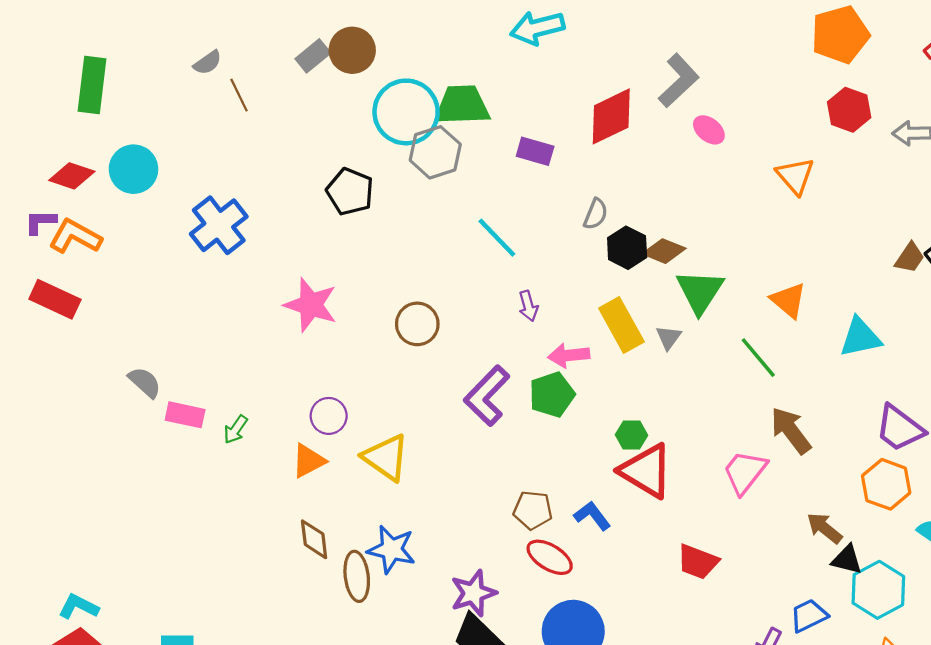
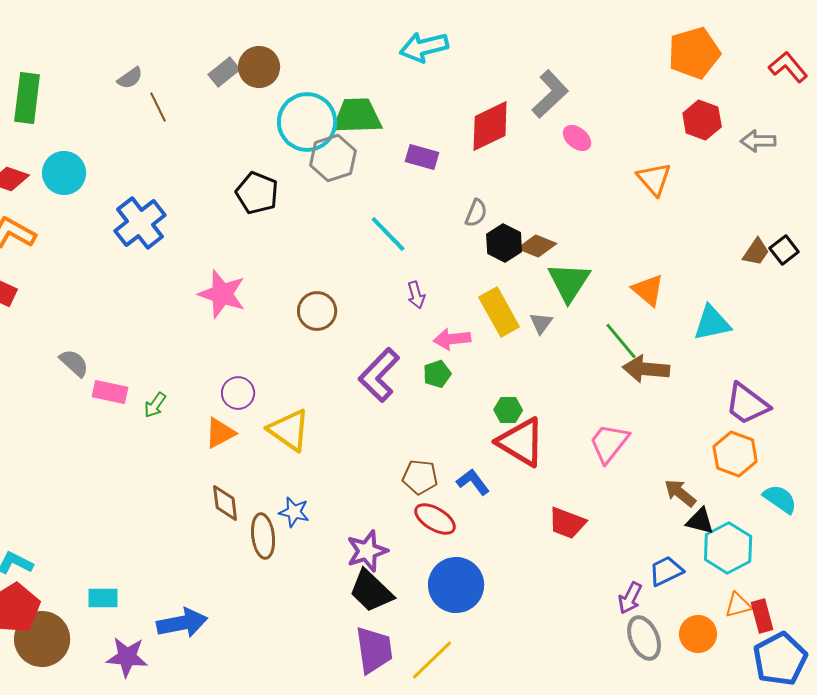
green pentagon: (552, 395) -> (437, 374), size x0.7
brown arrow: (791, 431) -> (646, 369), moved, turned -48
blue star: (391, 549) -> (294, 512), size x0.7

